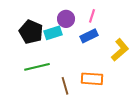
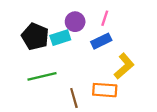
yellow L-shape: (120, 50) -> (124, 66), moved

